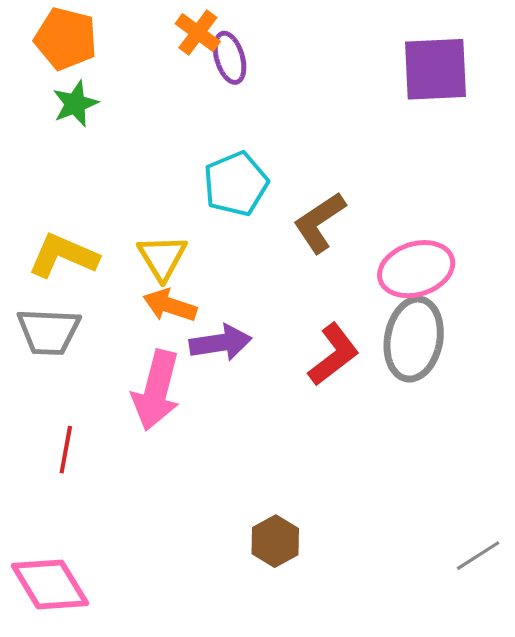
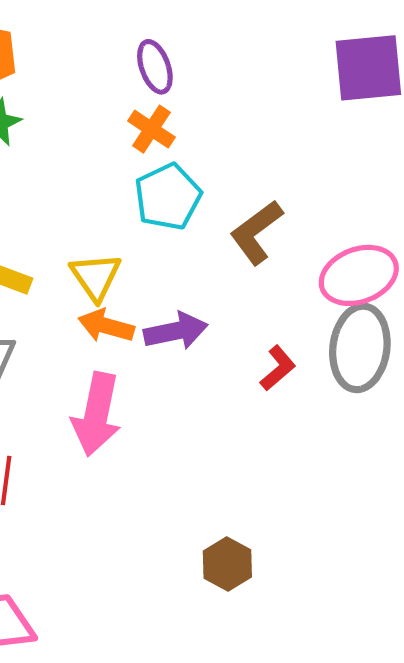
orange cross: (198, 33) -> (151, 129), moved
purple arrow: (221, 343) -> (176, 331), moved
red L-shape: (334, 355) -> (278, 368), size x0.7

